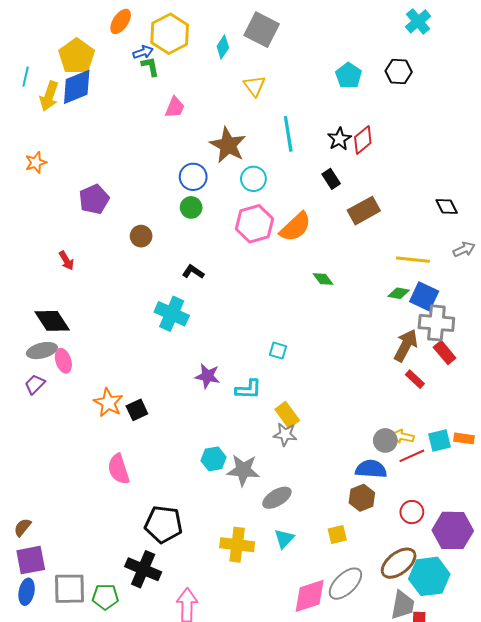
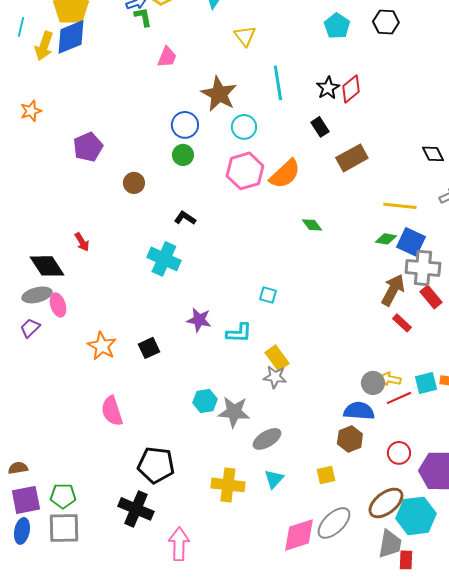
red arrow: (66, 261) -> (82, 242), moved
black square: (137, 410) -> (149, 348), moved
brown semicircle: (22, 527) -> (18, 468), turned 42
green pentagon: (105, 597) -> (63, 496), moved

